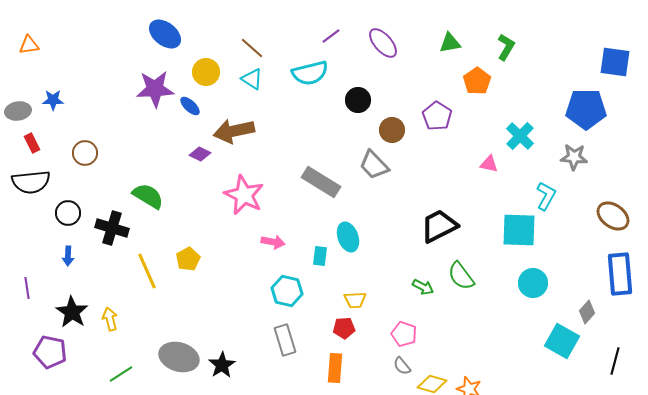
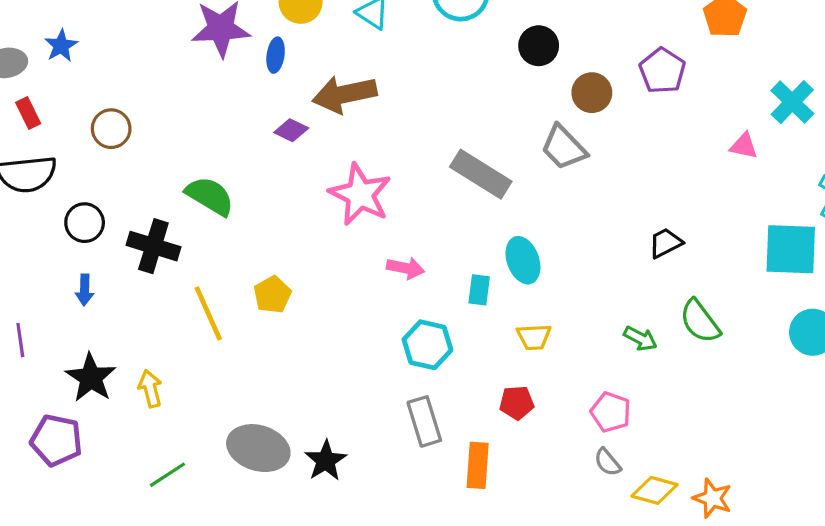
blue star: (53, 100) -> (61, 46), turned -30
blue ellipse: (190, 106) -> (276, 55), turned 55
black trapezoid: (439, 226) -> (665, 243), size x0.6
yellow trapezoid: (355, 300) -> (534, 337), moved
orange rectangle: (335, 368) -> (478, 465), moved

